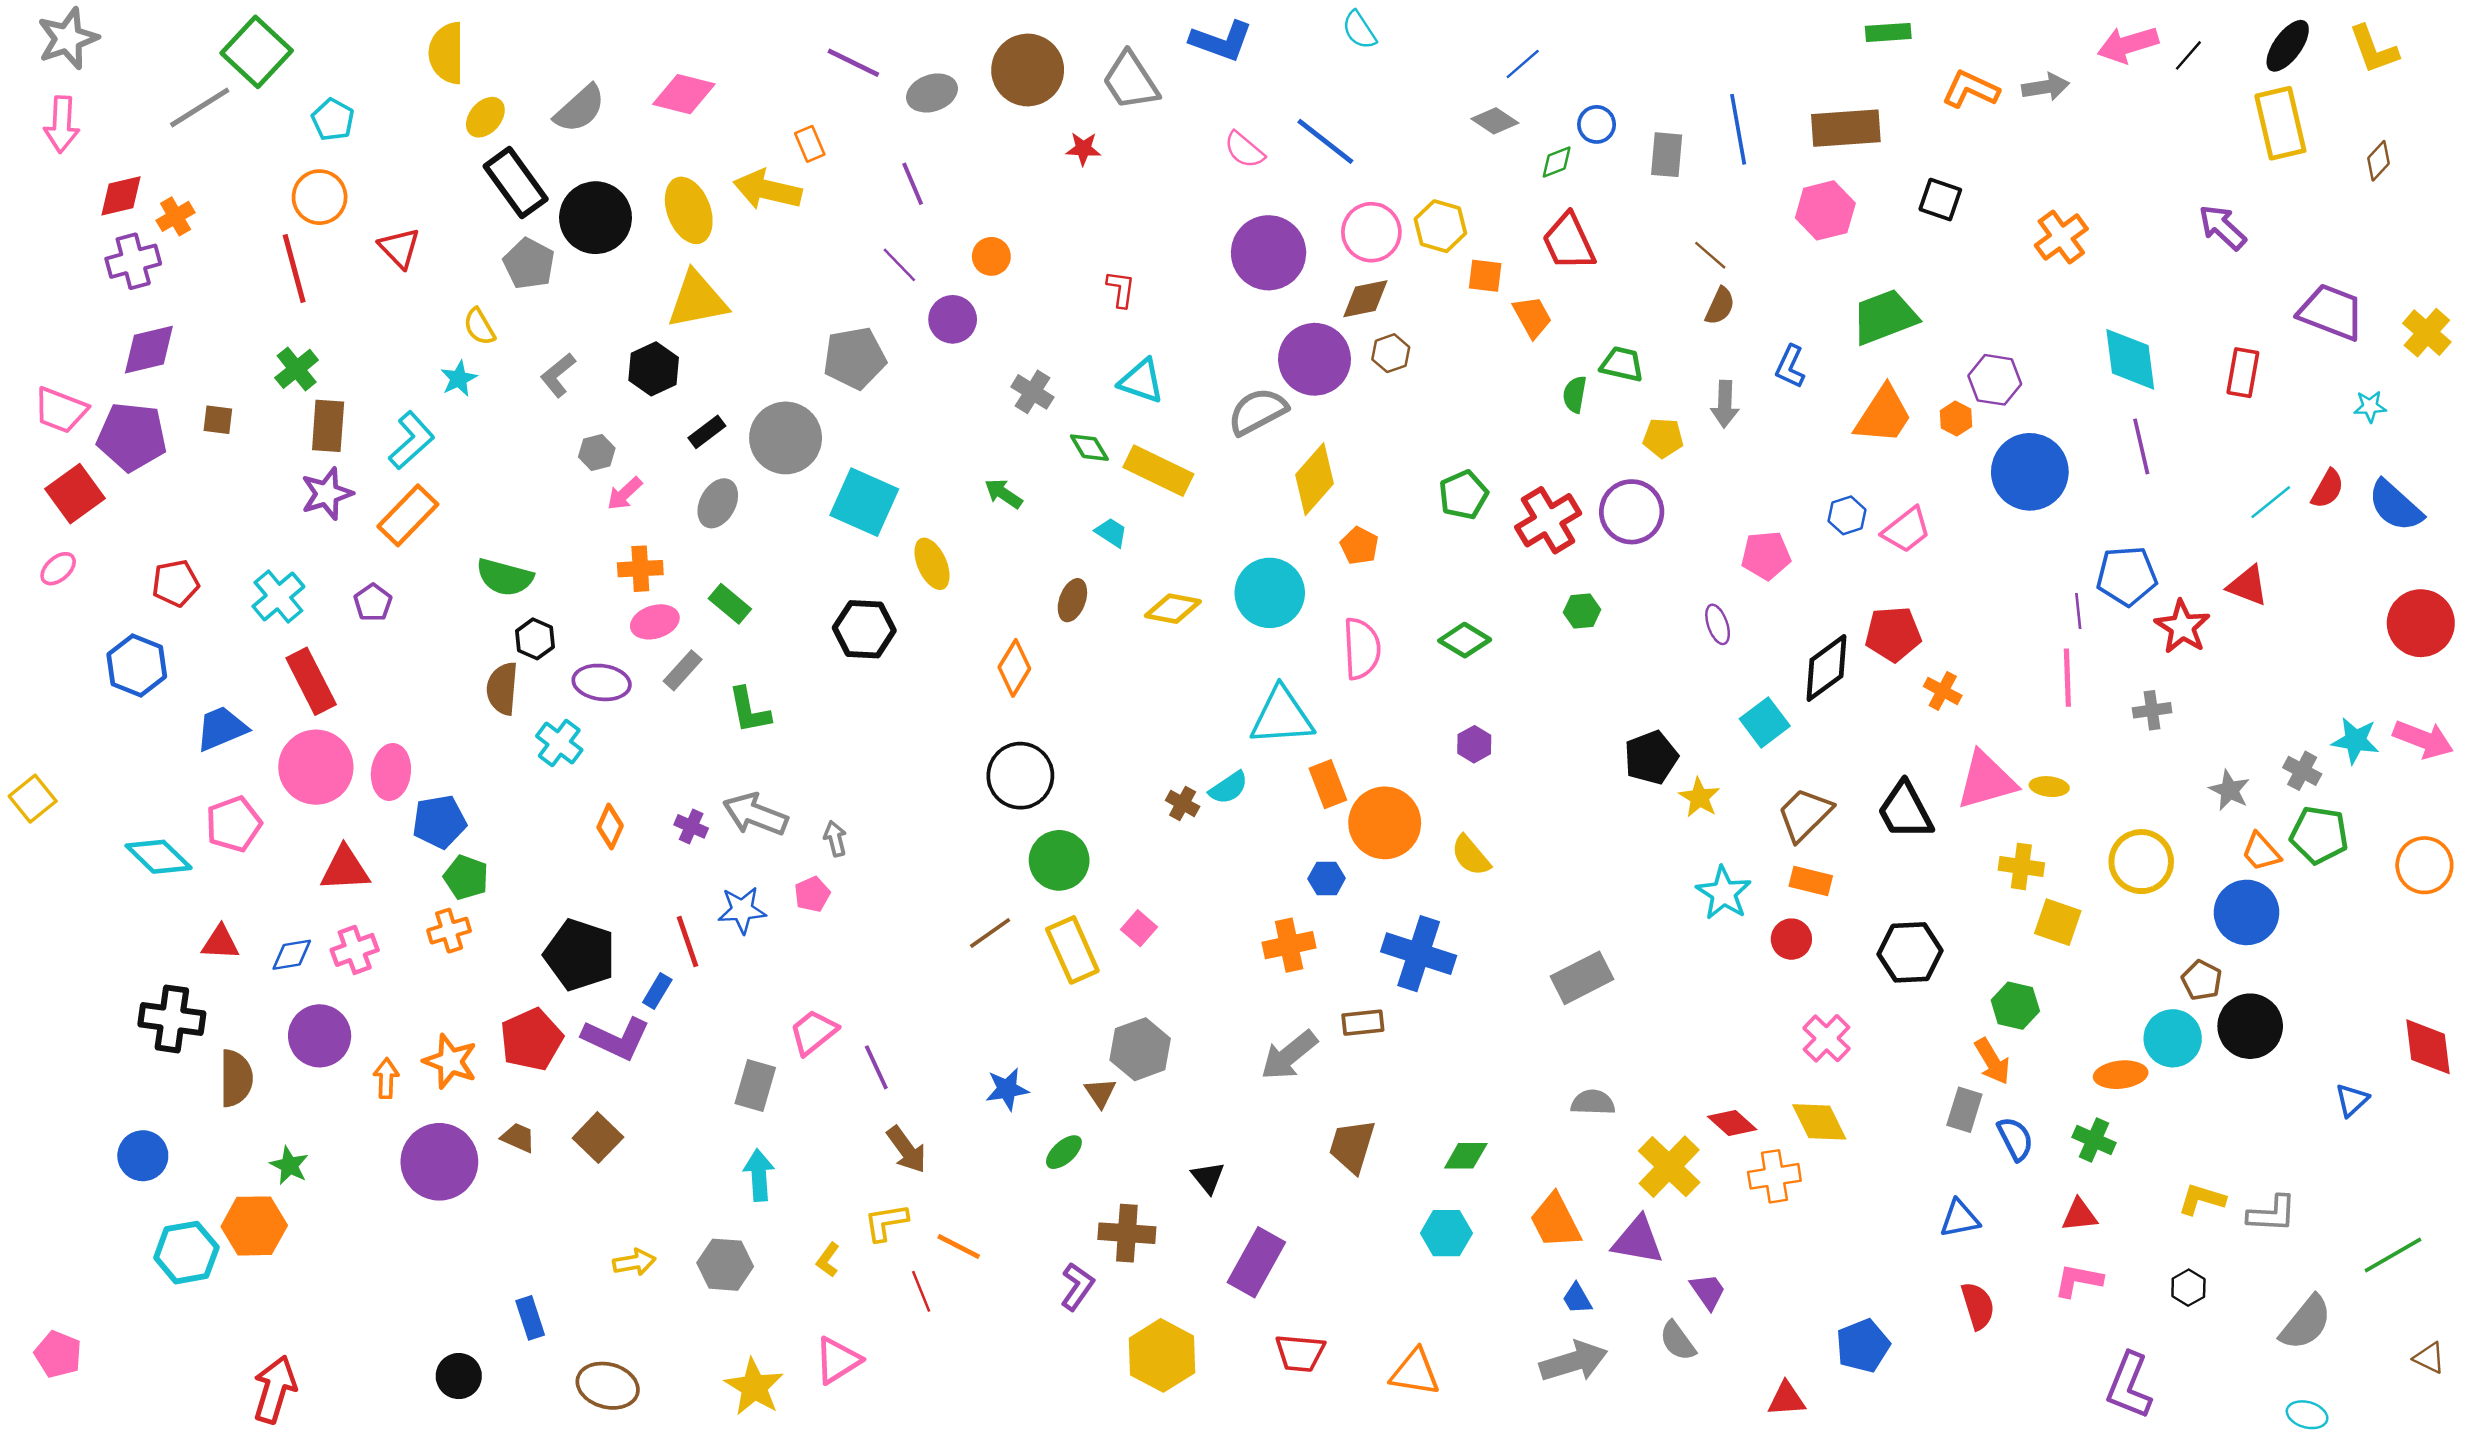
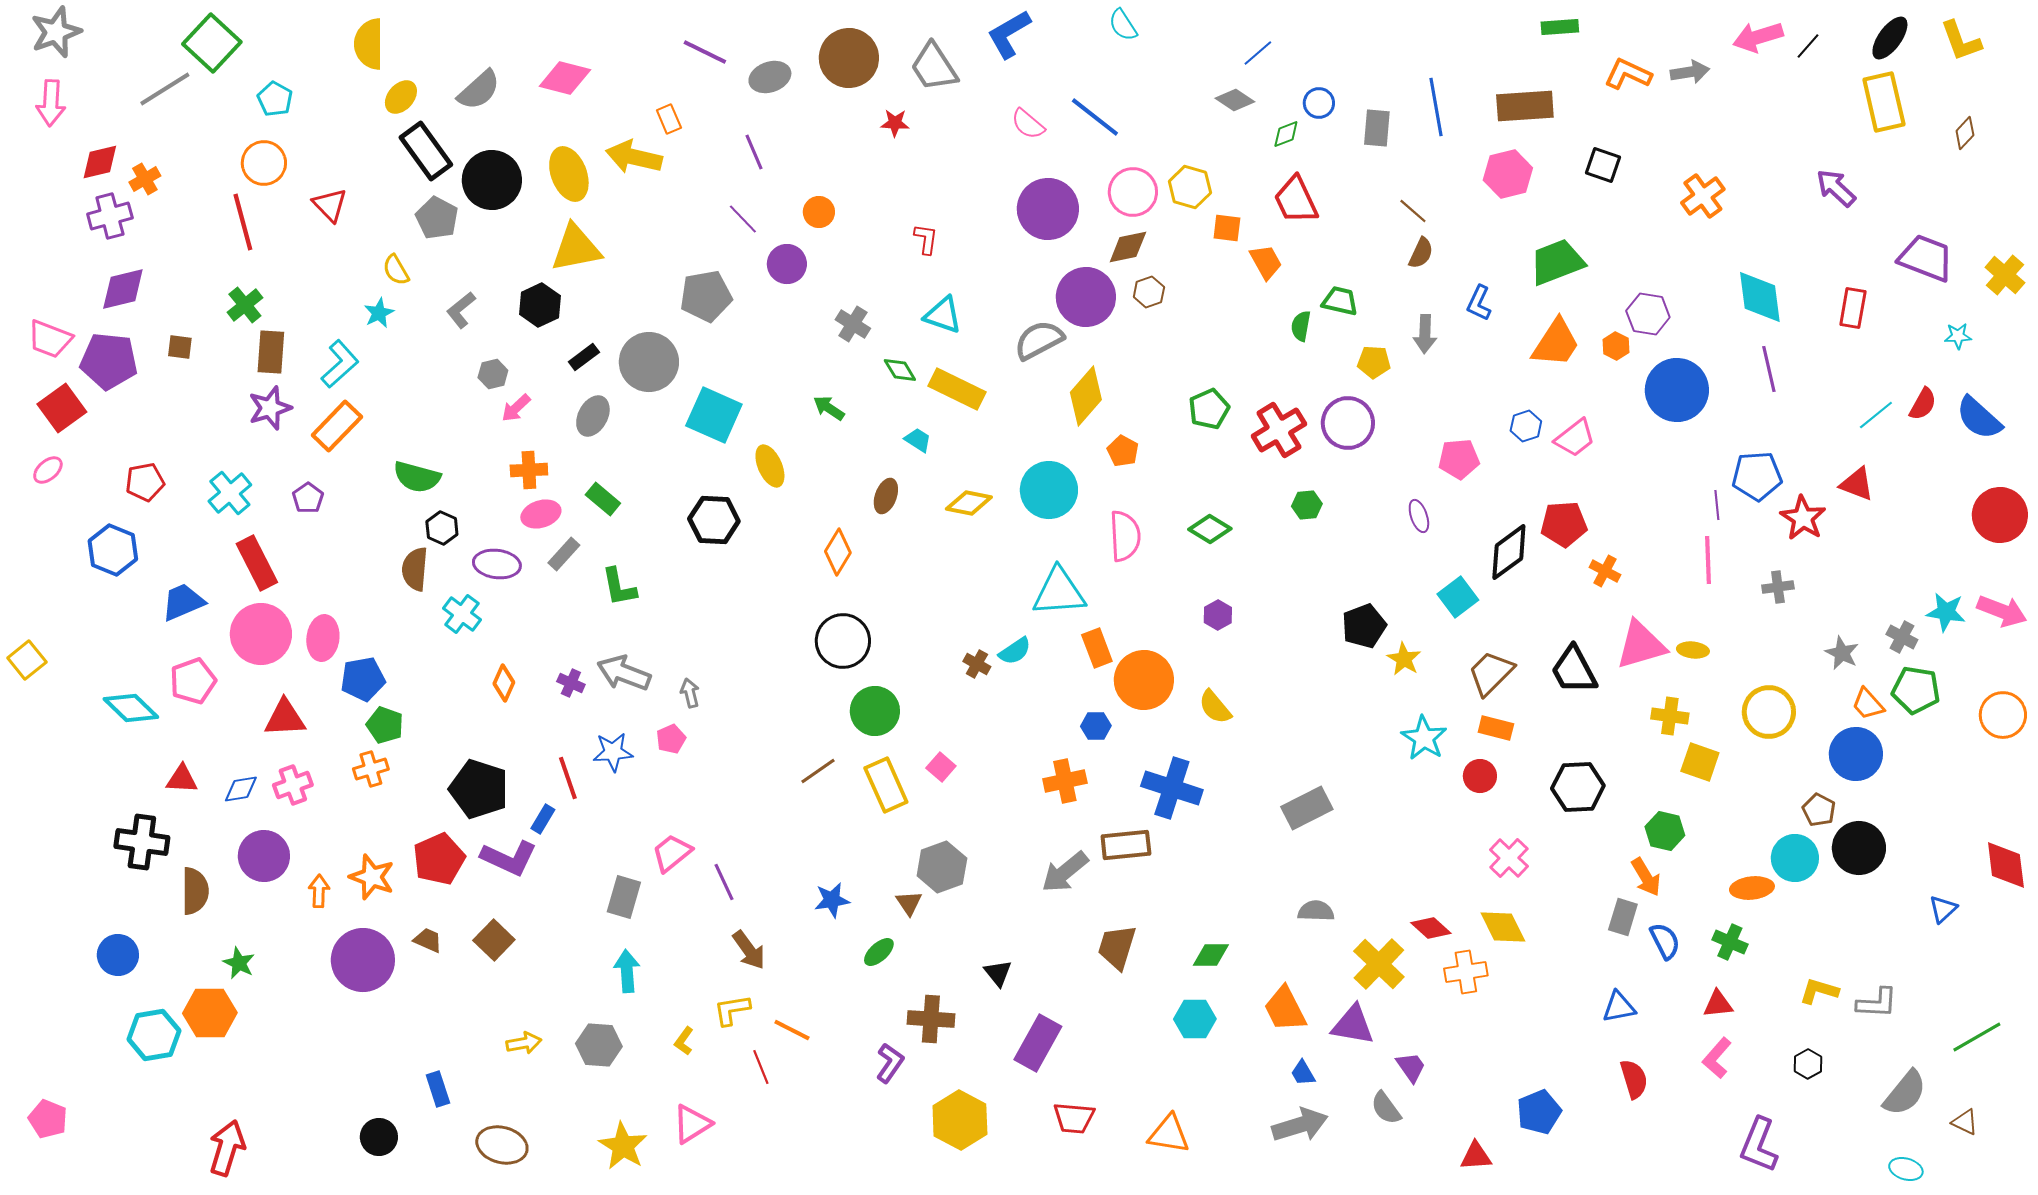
blue L-shape: (1221, 41) -> (1009, 34), turned 130
brown rectangle: (1363, 1023) -> (1126, 845), size x1.4
pink L-shape: (2078, 1280) -> (1717, 1058), turned -60
brown triangle: (2429, 1358) -> (1965, 1122), moved

